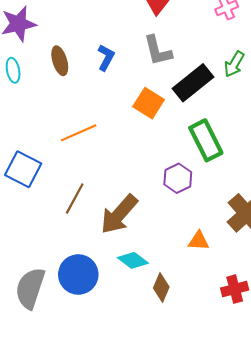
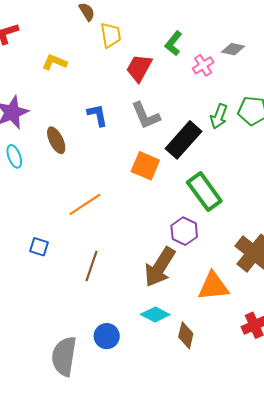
blue L-shape: (106, 58) -> (97, 115), moved, turned -30
blue square: (23, 169) -> (39, 247), size x0.6
brown arrow: (119, 214) -> (160, 267), moved
orange triangle: (199, 241) -> (213, 286), size x1.6
blue circle: (78, 275) -> (107, 336), size x0.7

